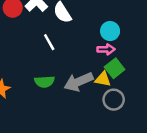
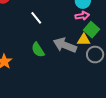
green semicircle: (44, 82) -> (38, 50), turned 70
gray arrow: (79, 82) -> (65, 45), turned 55

